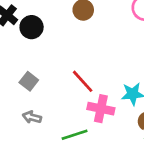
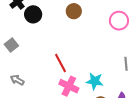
gray square: (29, 81) -> (11, 45), moved

